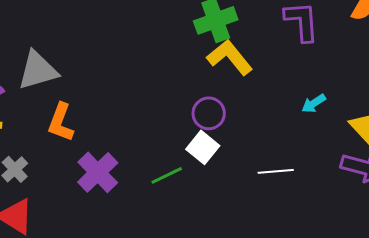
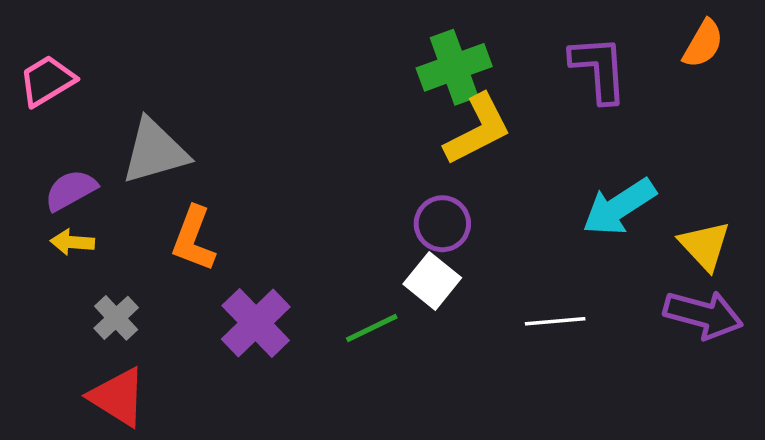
yellow L-shape: (230, 57) -> (478, 130), turned 102
cyan arrow: (314, 103) -> (619, 207), size x1.8

